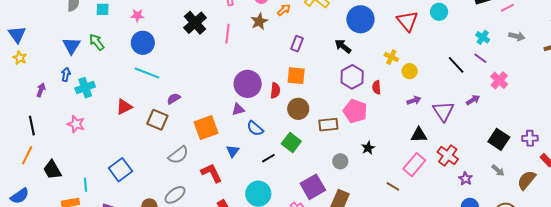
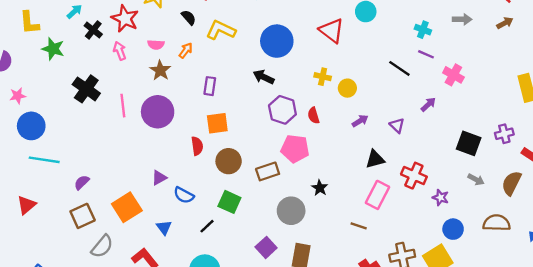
pink line: (227, 34) -> (123, 106), moved
purple circle: (248, 84) -> (158, 112), moved
purple triangle: (443, 111) -> (397, 125), size x0.6
brown square: (157, 120) -> (83, 216), moved, turned -35
gray circle: (340, 161) -> (291, 211), size x1.5
purple square: (313, 187) -> (266, 247), size x0.7

